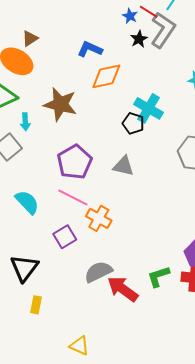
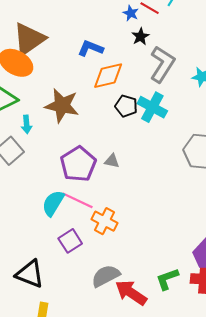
gray L-shape: (163, 30) -> (162, 64), moved
brown triangle: (30, 39) -> (29, 39), size x2.0
black pentagon: (133, 123) -> (126, 106), moved
gray triangle: (123, 166) -> (112, 161), moved, size x0.7
cyan semicircle: (27, 202) -> (53, 203), moved, turned -104
black triangle: (24, 268) -> (30, 274), turned -44

